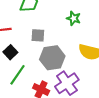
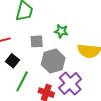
green star: (74, 18) -> (61, 31), moved

